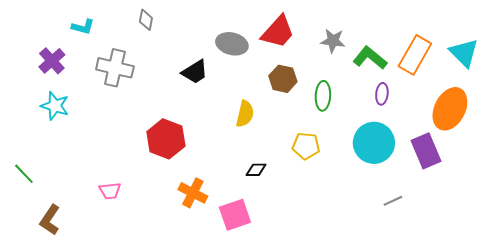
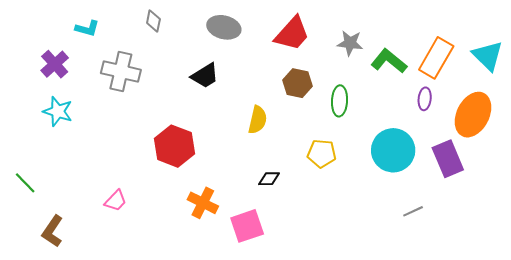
gray ellipse: (232, 44) -> (224, 27), moved
purple ellipse: (382, 94) -> (425, 99), moved
pink trapezoid: (110, 191) -> (116, 201), turned -40

